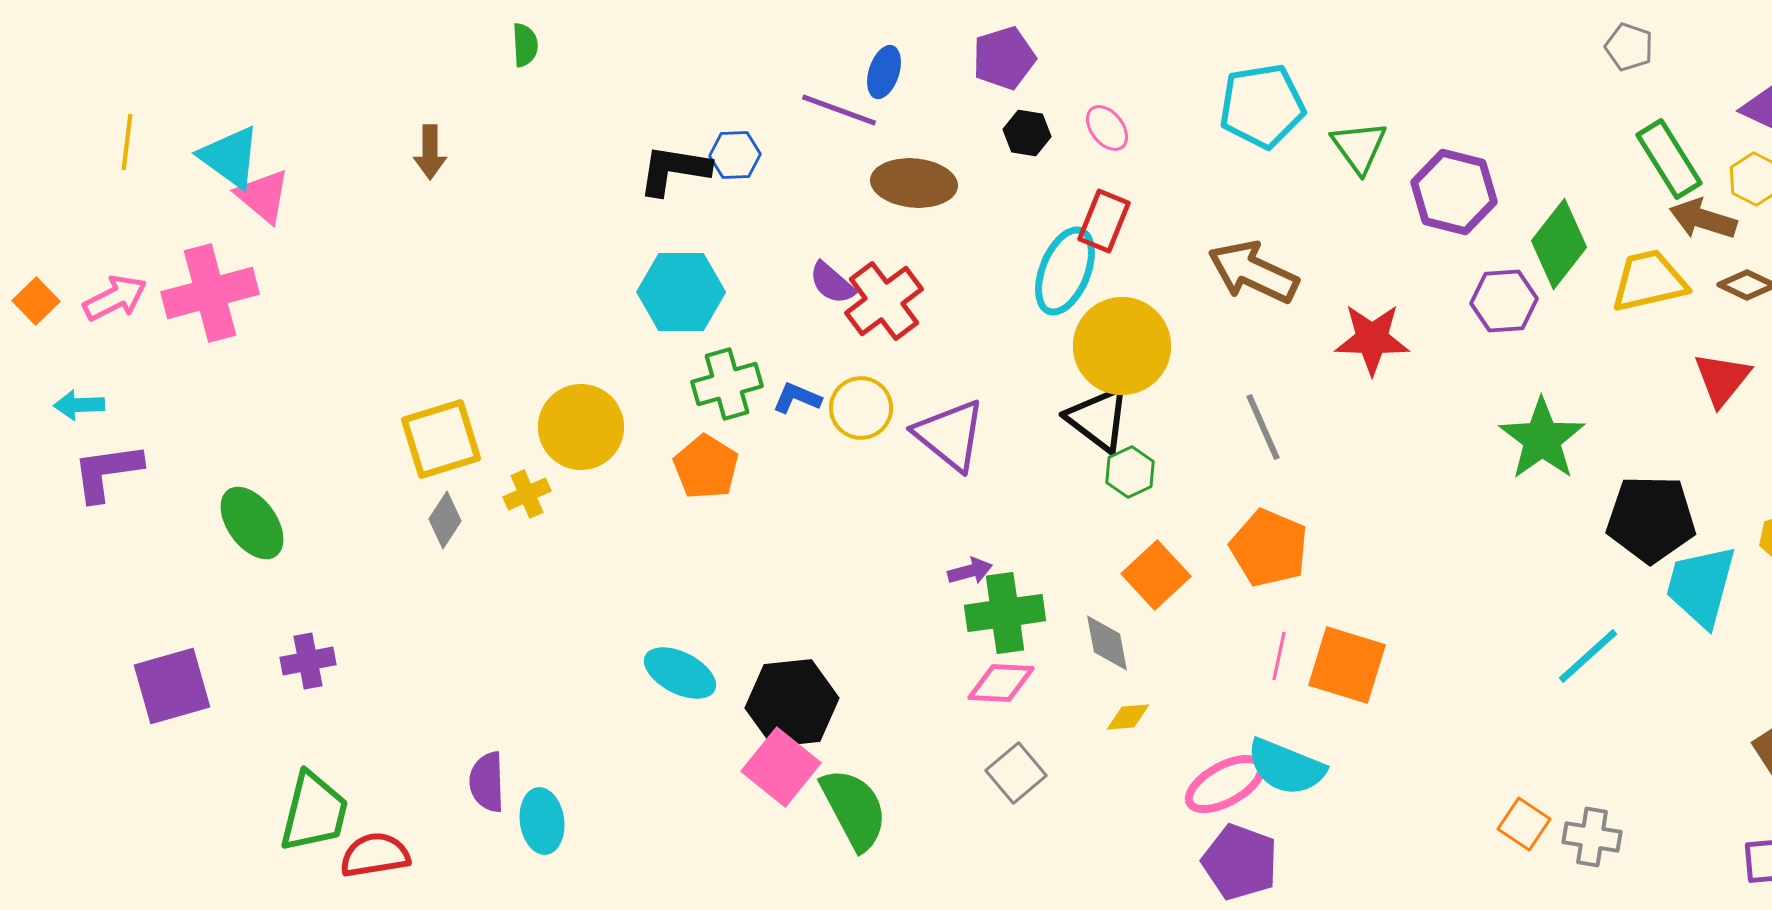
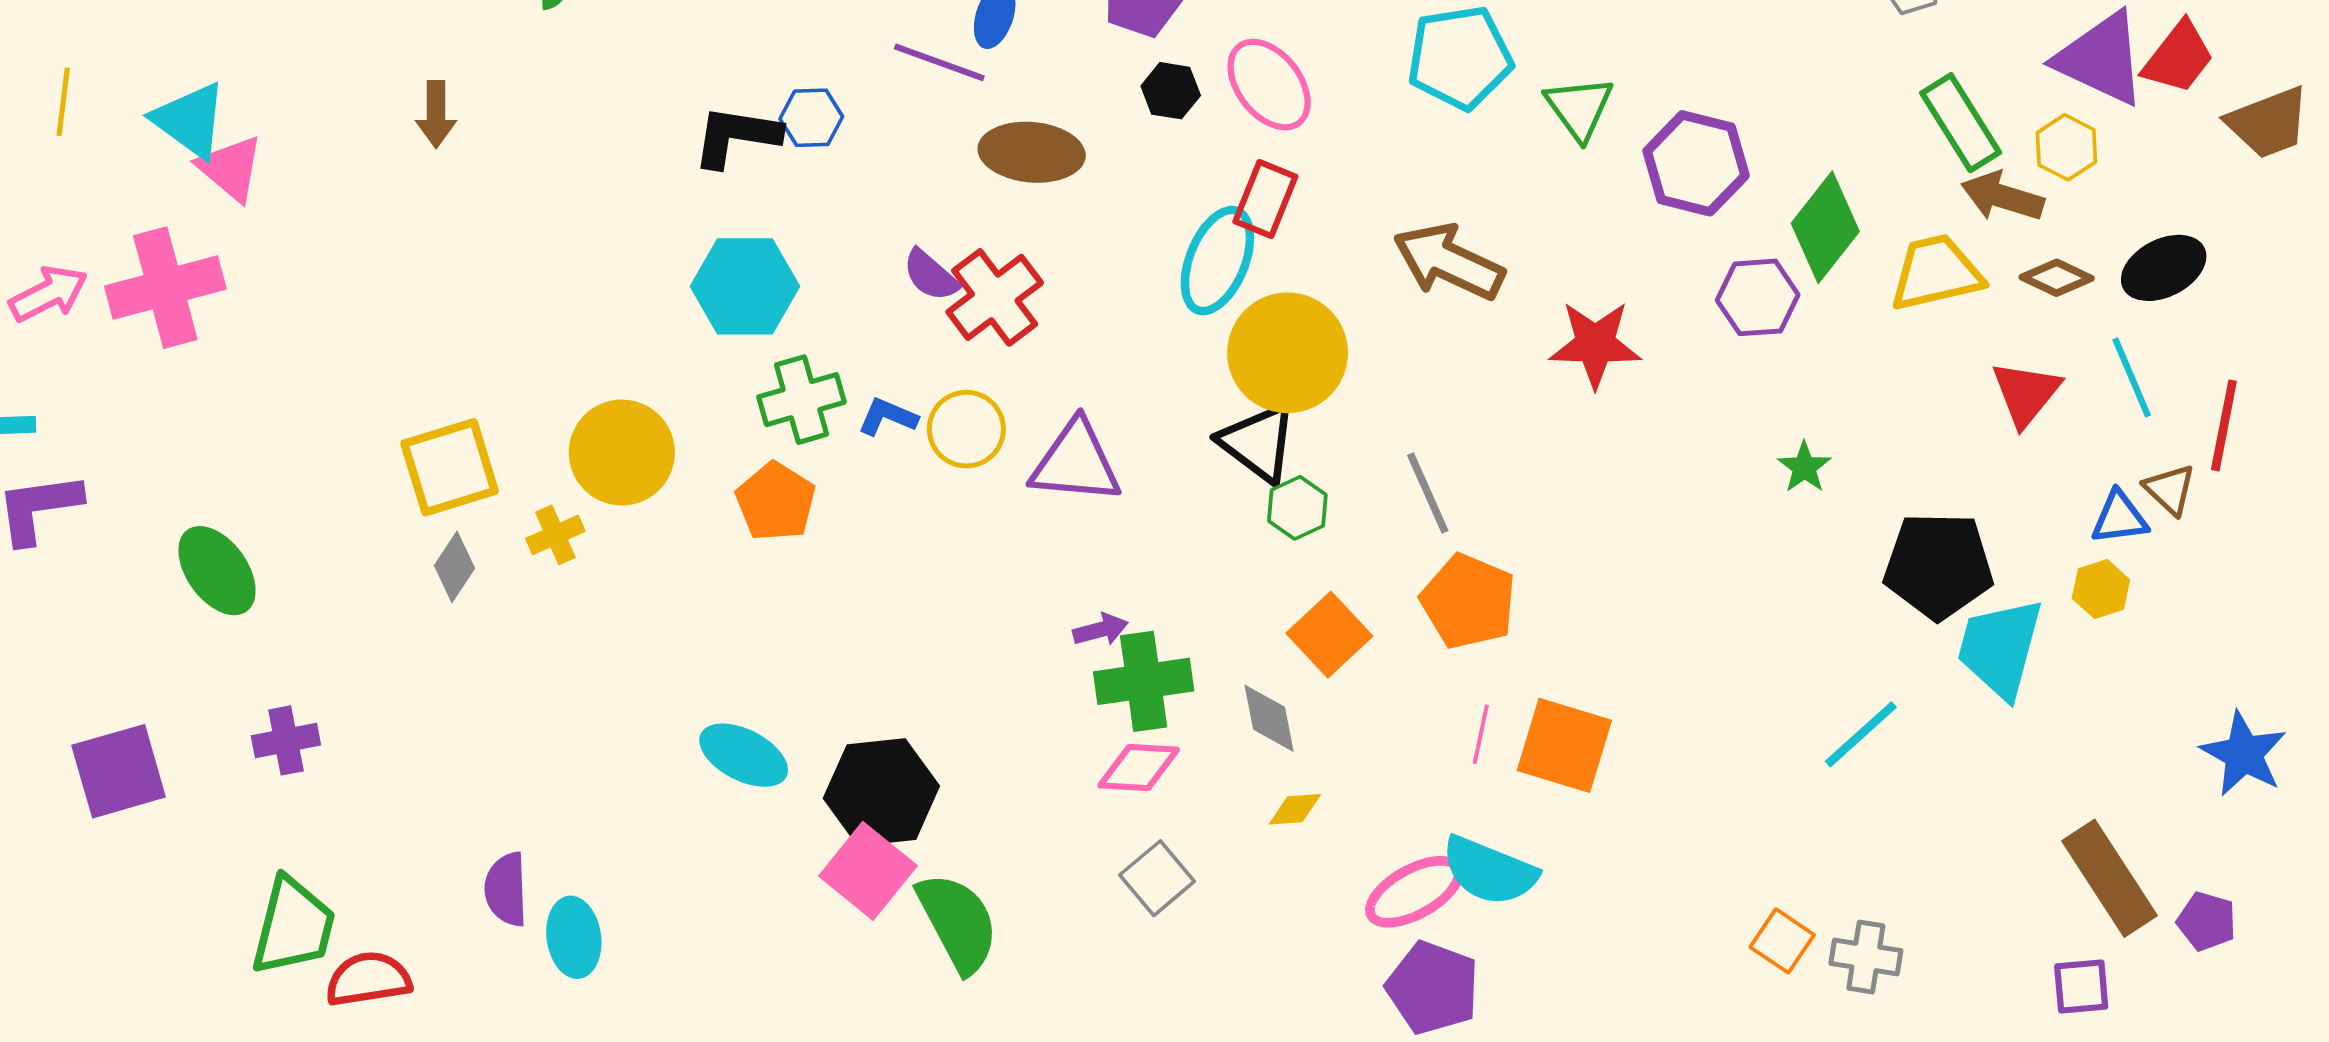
pink ellipse: (1107, 128) -> (1269, 85), size x1.6
gray line: (1263, 427) -> (1428, 493), moved
purple triangle: (950, 435) -> (1076, 462), turned -34
green star: (1542, 439) -> (1804, 467), size x0.5

